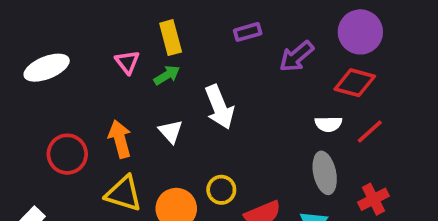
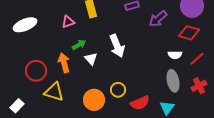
pink triangle: (127, 62) -> (68, 22), turned 48
green arrow: (167, 75) -> (79, 45), moved
yellow triangle: (124, 194) -> (54, 92), moved
red cross: (374, 199) -> (199, 86), moved

